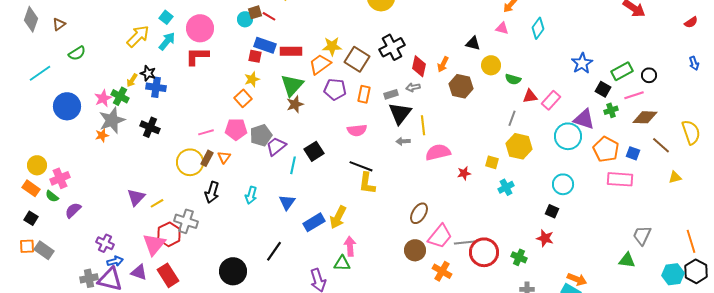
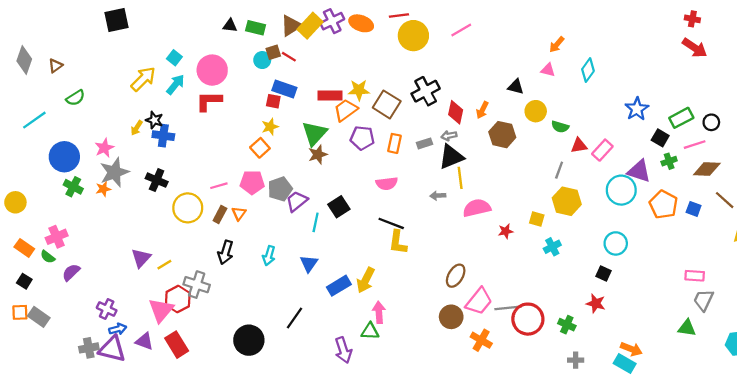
red rectangle: (291, 51) -> (330, 96), moved
green cross: (120, 96) -> (73, 187), moved
black triangle: (400, 113) -> (451, 157), moved, turned 30
yellow circle: (190, 162) -> (188, 208), moved
yellow circle: (37, 165) -> (15, 202), moved
pink rectangle: (620, 179) -> (695, 276), moved, size x0.7

